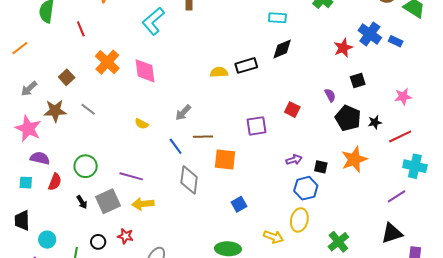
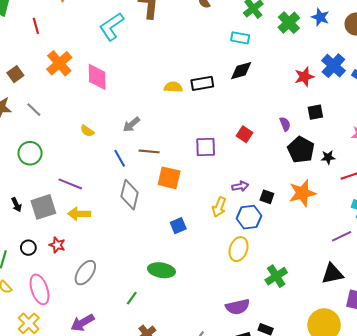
green circle: (86, 166) -> (30, 153), moved
yellow arrow: (274, 237) -> (219, 207), moved, turned 84

